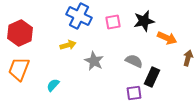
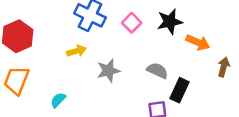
pink square: (113, 22) -> (132, 23), turned -35
gray star: (94, 61) -> (108, 71), turned 30

